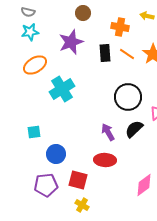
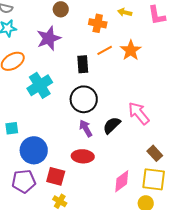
black rectangle: (105, 53) -> (83, 64), moved
orange line: (127, 54) -> (105, 50), turned -63
black circle: (128, 97) -> (84, 99), moved
blue circle: (56, 154) -> (34, 150), size x1.4

